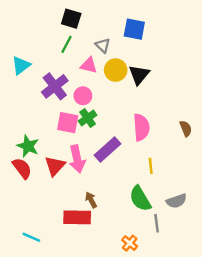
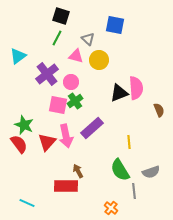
black triangle: (139, 75) -> (119, 93), moved, turned 30
pink semicircle: (141, 127) -> (136, 88), moved

